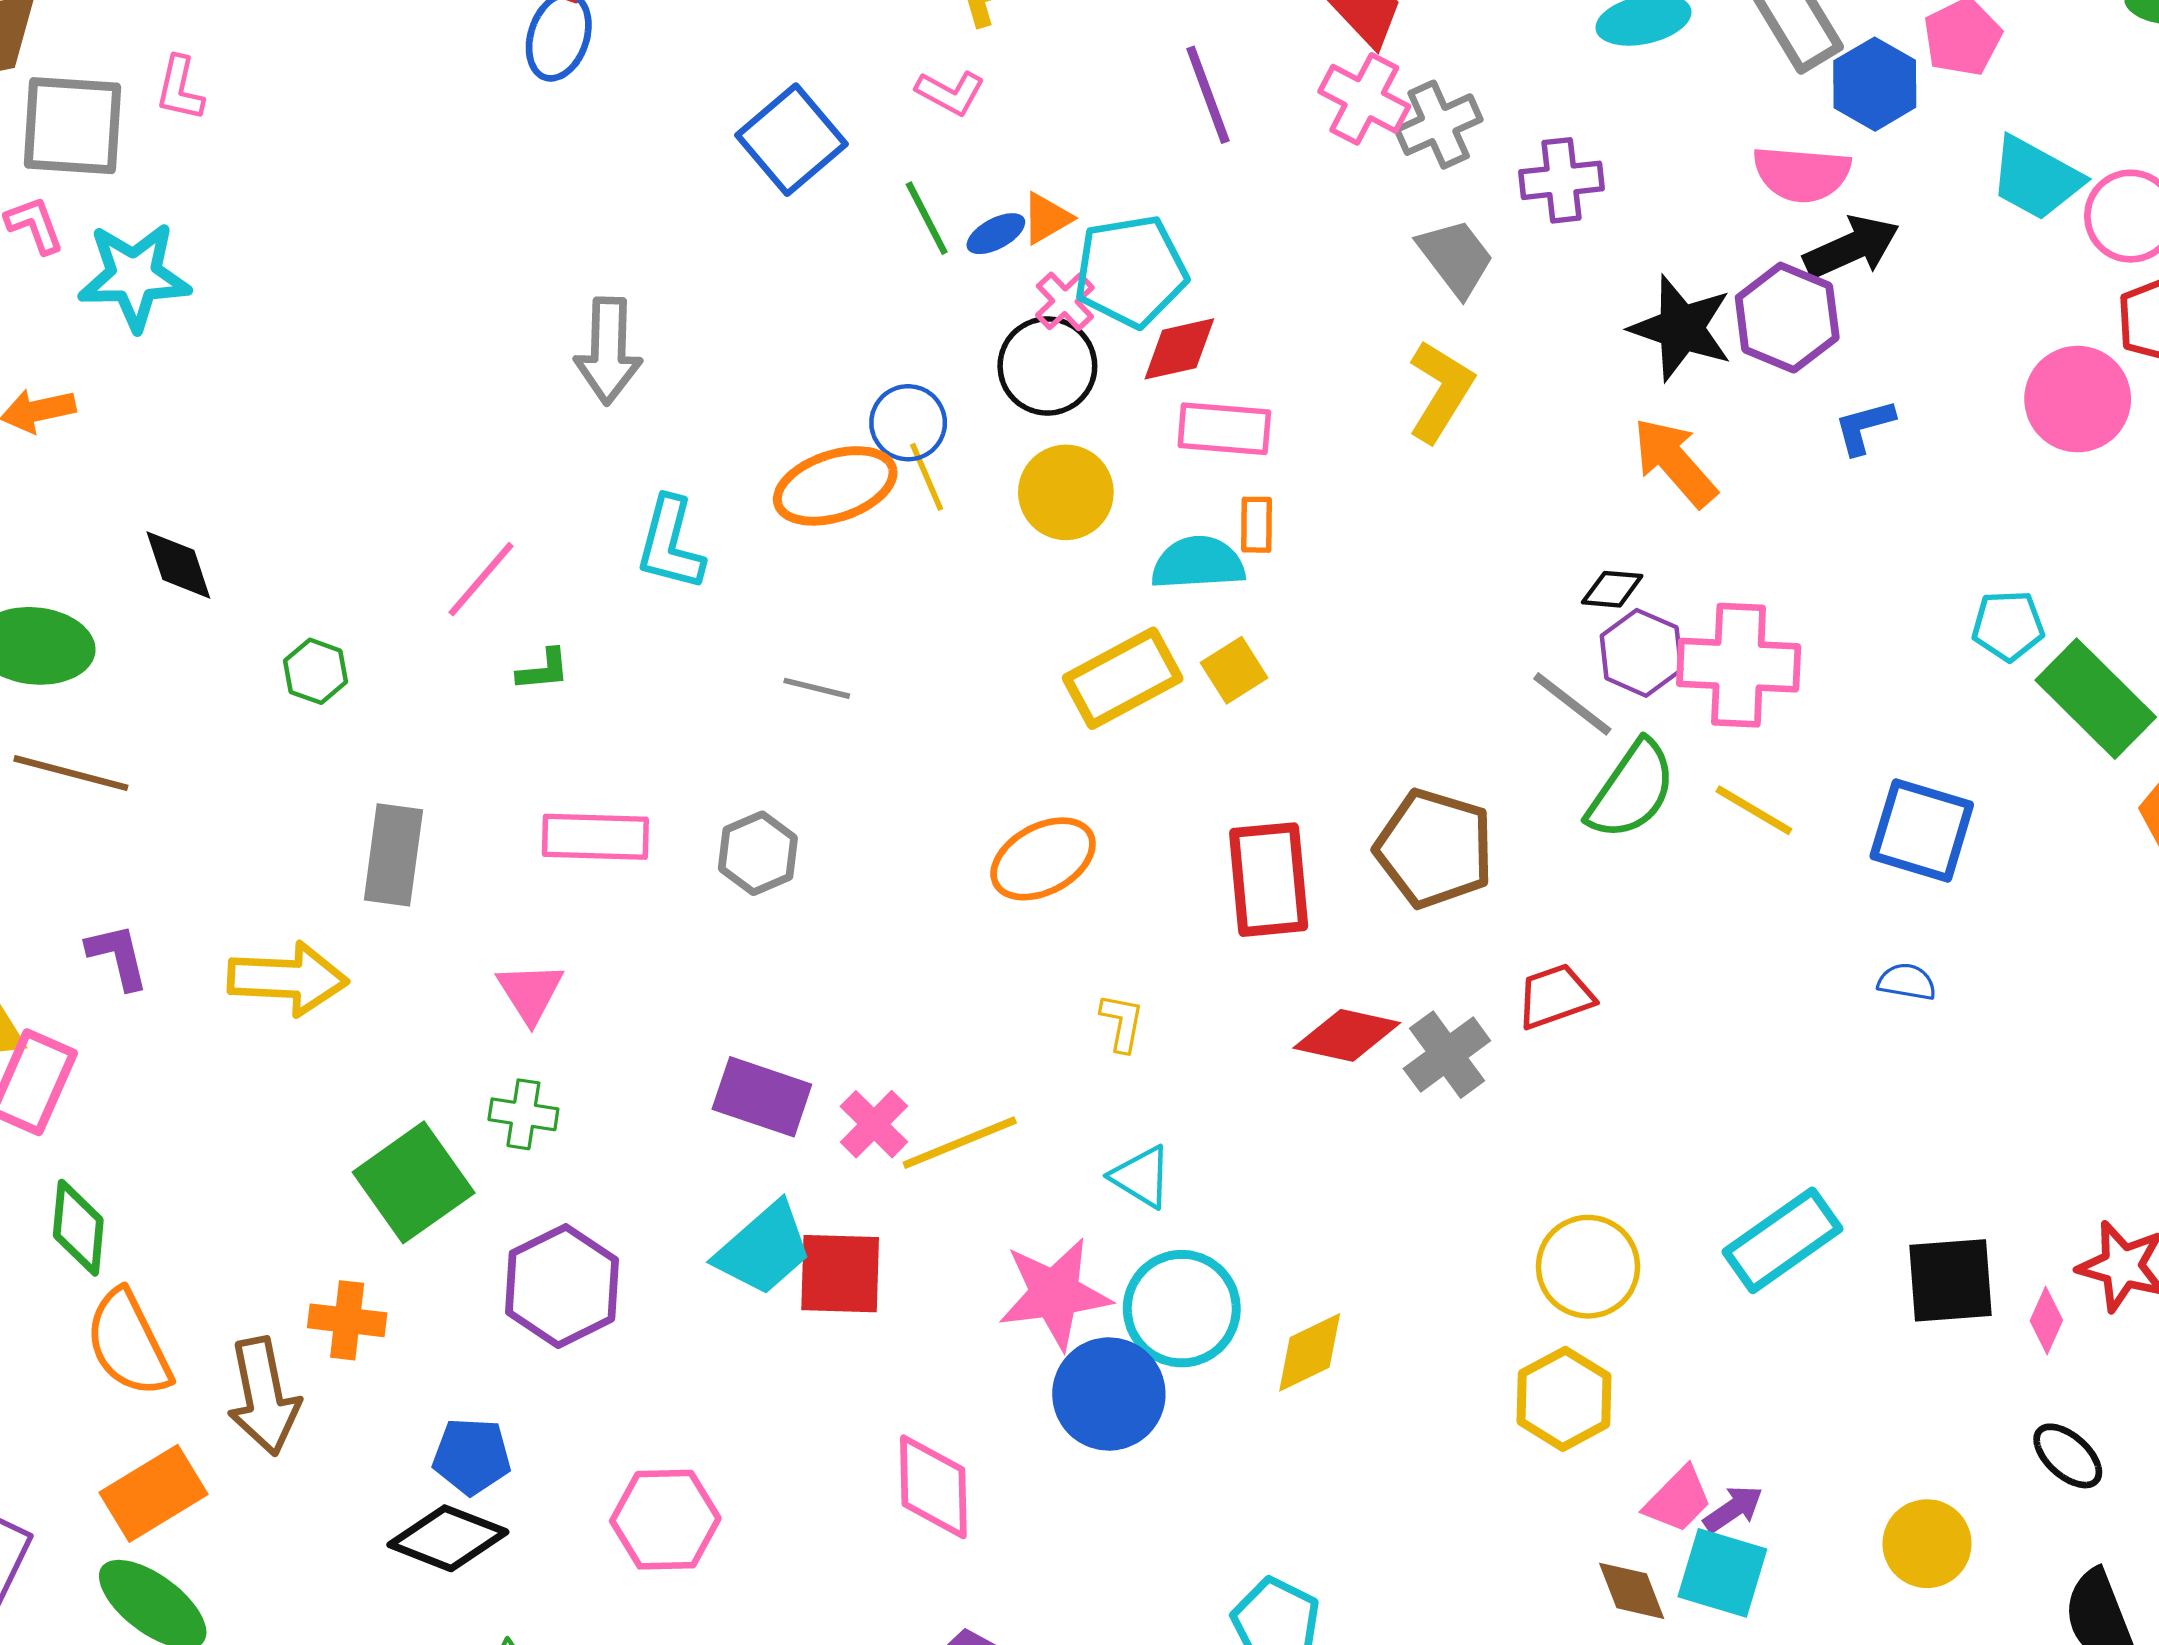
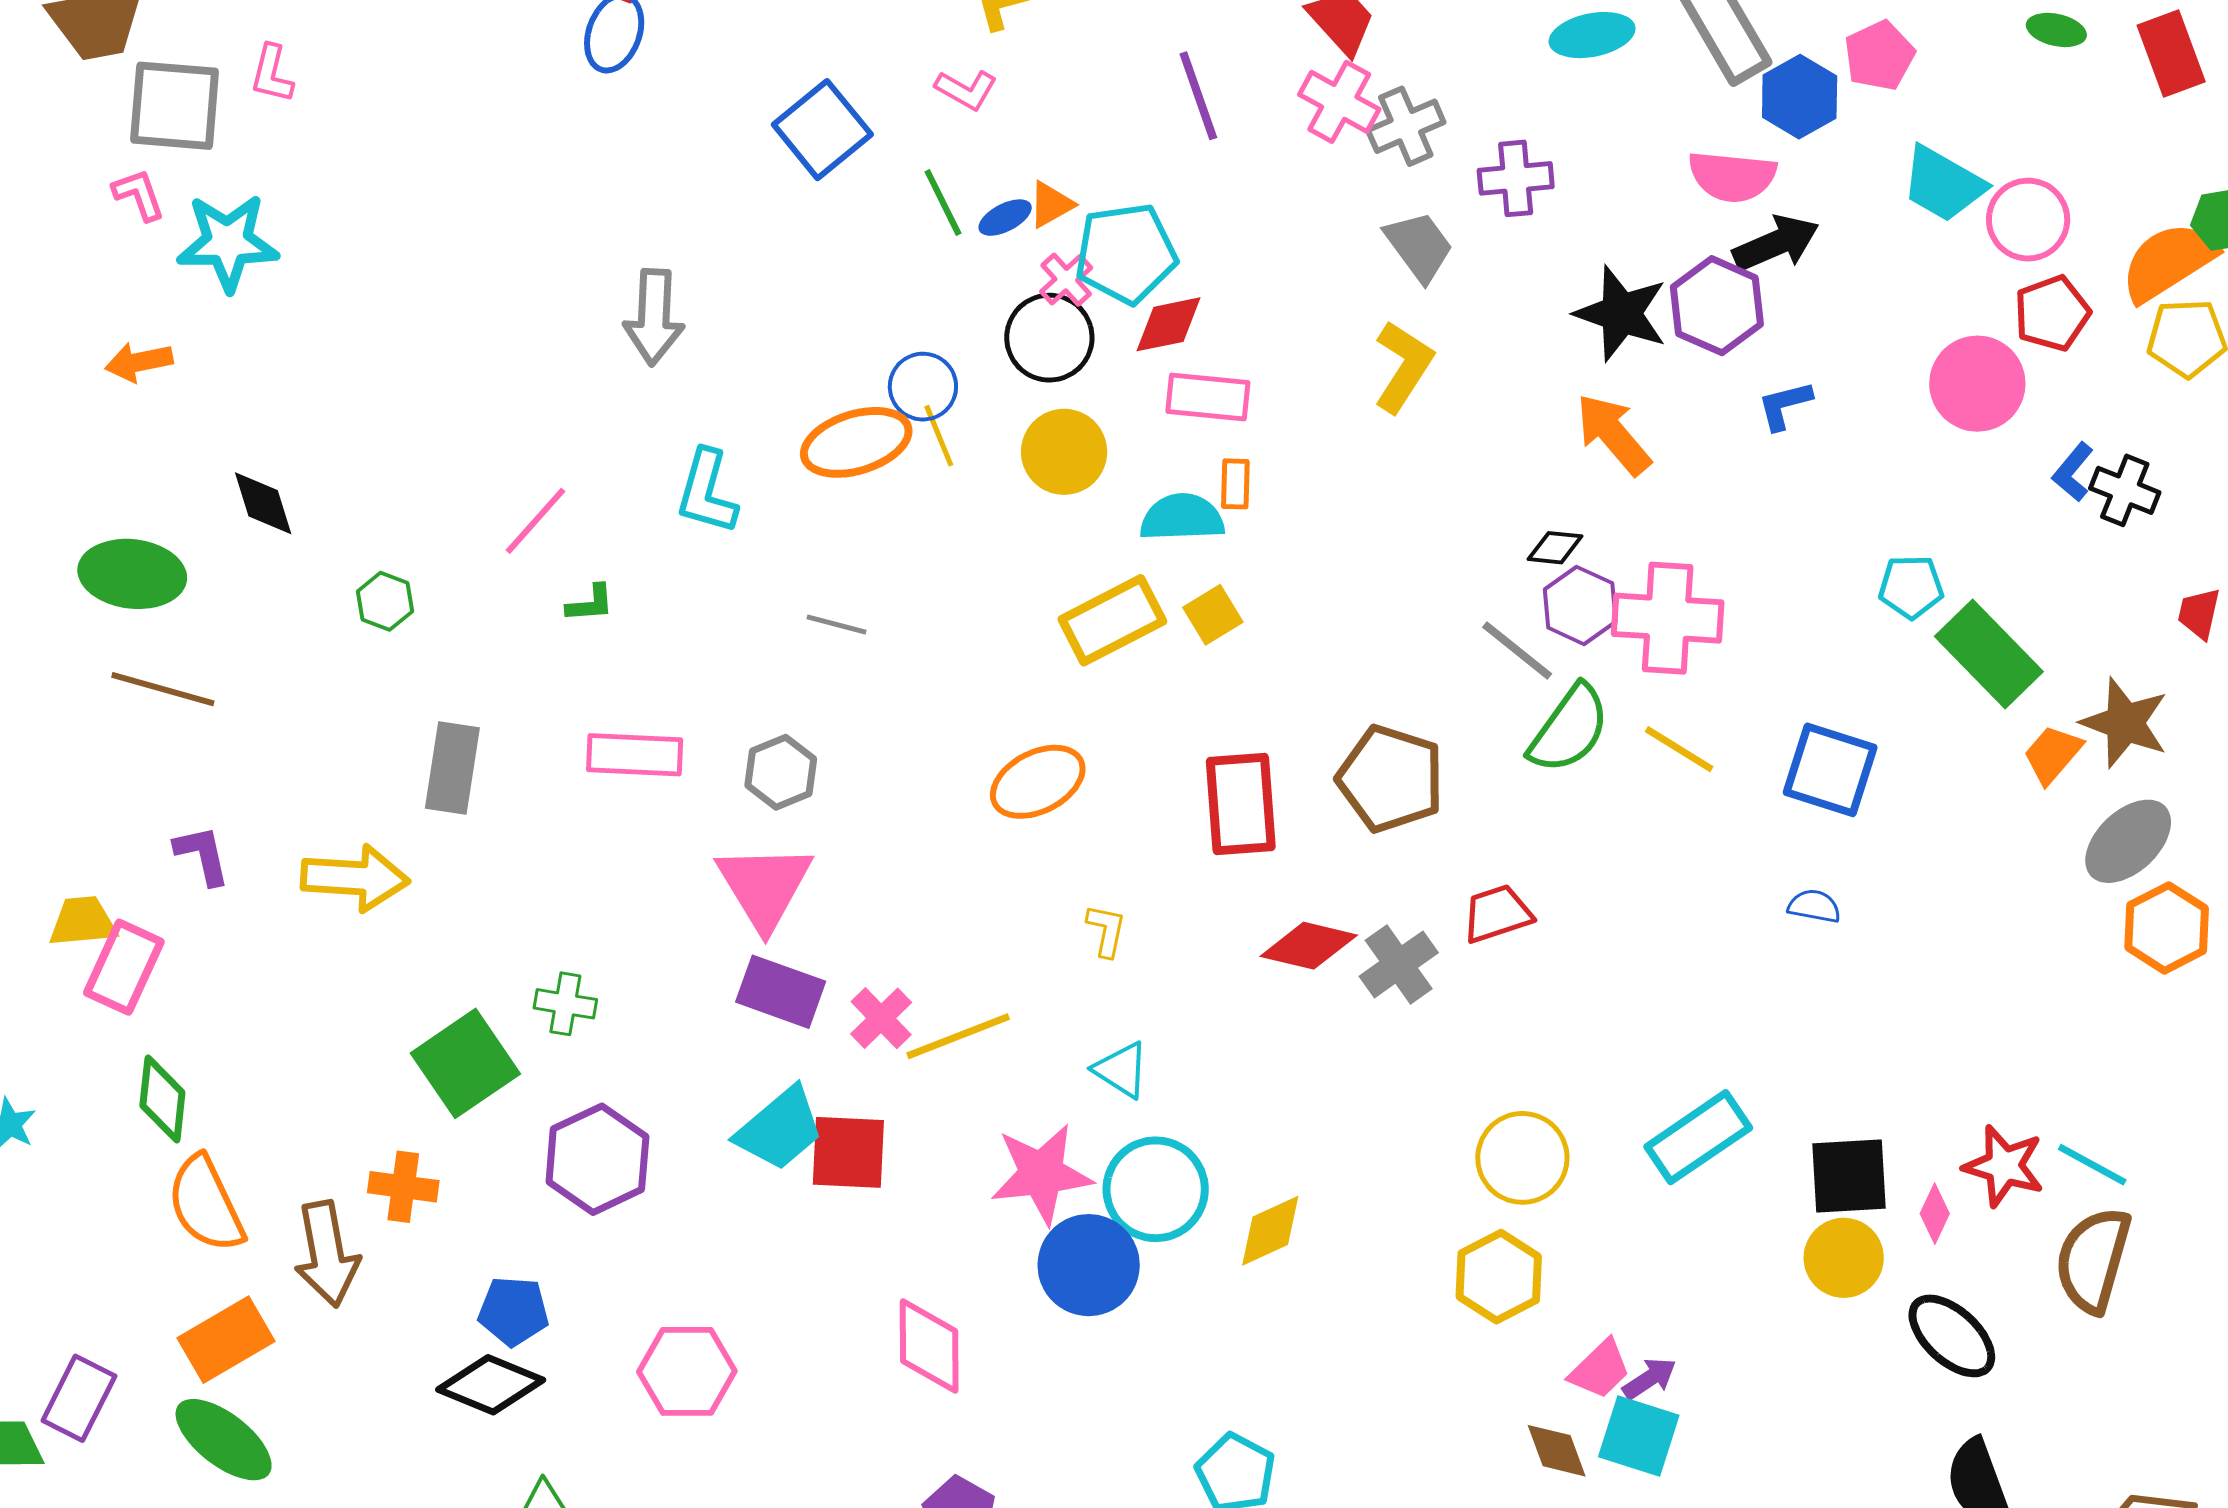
pink triangle: (530, 992) -> (764, 886), moved, size x1.6
black ellipse: (2068, 1456) -> (1952, 1336), size x1.4
yellow circle: (1927, 1544) -> (1844, 1258), moved

